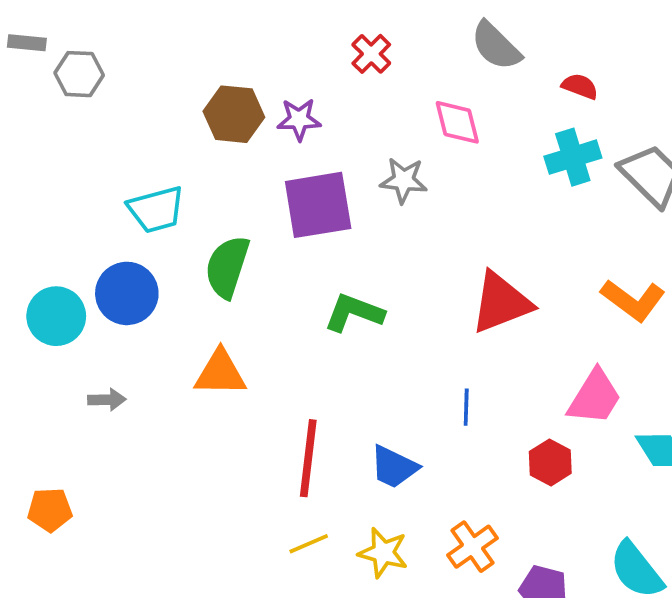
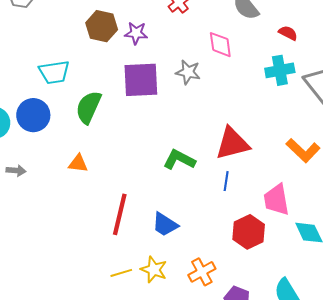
green L-shape: (354, 313) -> (179, 160), moved
orange triangle: (220, 373) -> (78, 163), size x0.7
pink trapezoid: (595, 397) -> (276, 200), turned 132
blue line: (466, 407) -> (226, 181), moved
red hexagon: (550, 462) -> (249, 232), size x1.4
yellow line: (309, 544) -> (121, 273), moved

